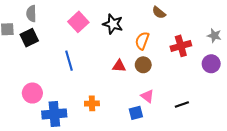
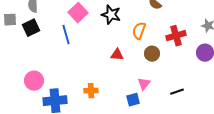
blue line: (69, 61) -> (66, 35), moved
brown circle: (143, 65) -> (152, 54), moved
pink triangle: (147, 96) -> (144, 84), turned 32

